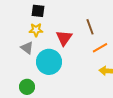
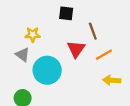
black square: (38, 11) -> (66, 13), moved
red triangle: (64, 38) -> (76, 49), moved

